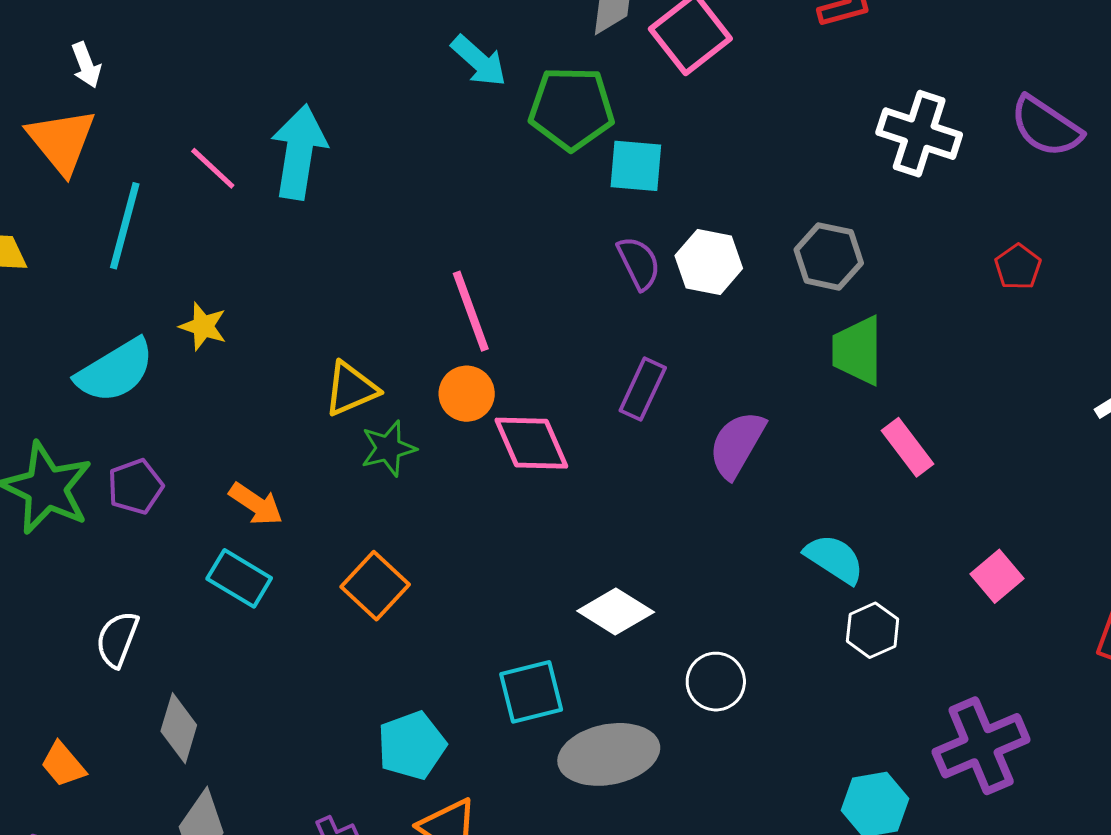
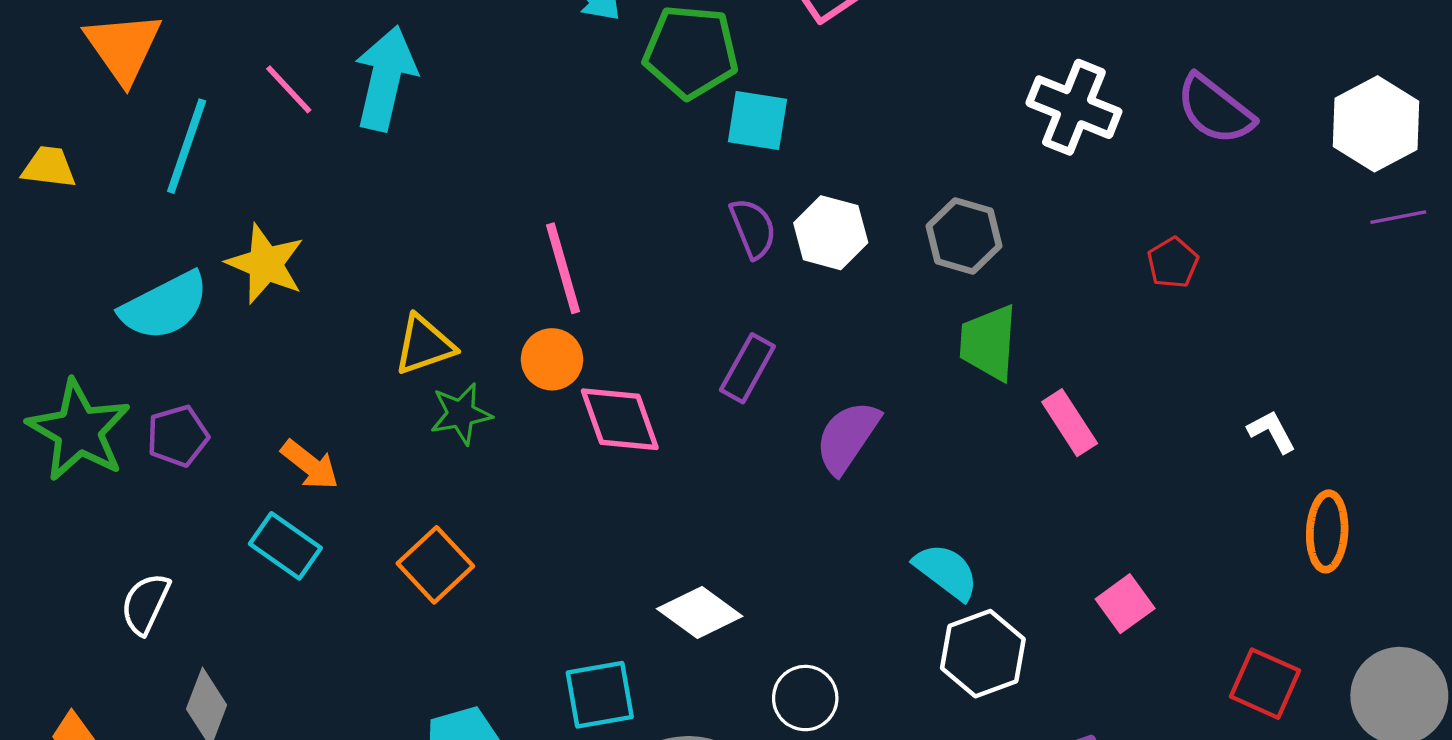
yellow star: (203, 326) -> (265, 264), size x1.5
pink rectangle: (908, 447) -> (1070, 423), moved
white hexagon: (873, 630) -> (983, 654), size x1.4

